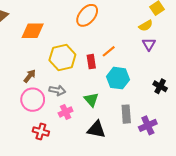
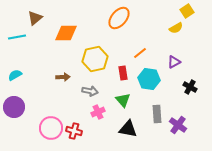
purple triangle: (149, 44) -> (174, 62), moved, turned 32
red rectangle: (91, 62) -> (123, 73), moved
brown arrow: (30, 76) -> (63, 77), turned 48
pink circle: (33, 100) -> (51, 128), moved
purple cross: (148, 125) -> (178, 125), turned -30

